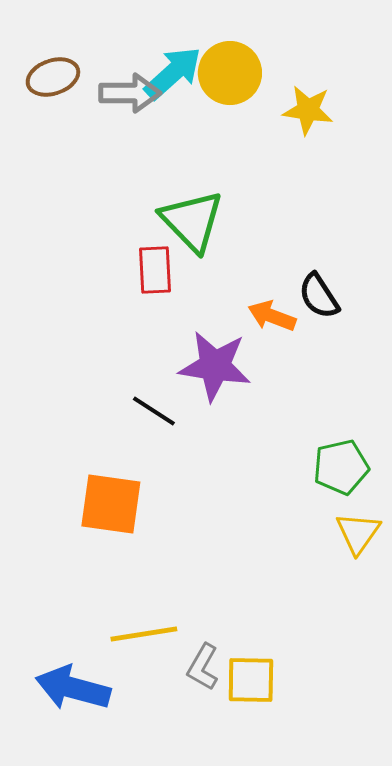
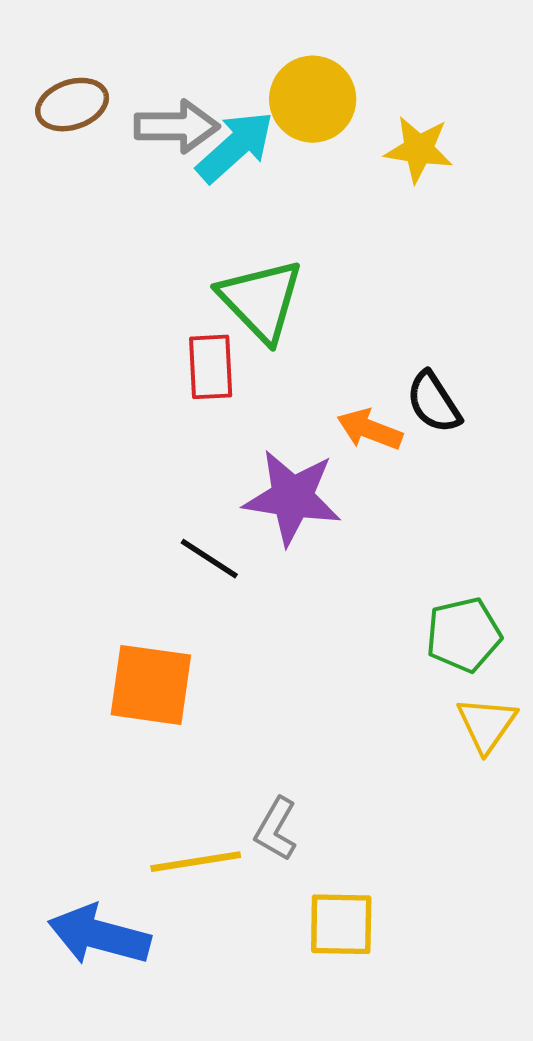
cyan arrow: (173, 73) -> (235, 147), moved
gray L-shape: (203, 667) -> (276, 829), moved

